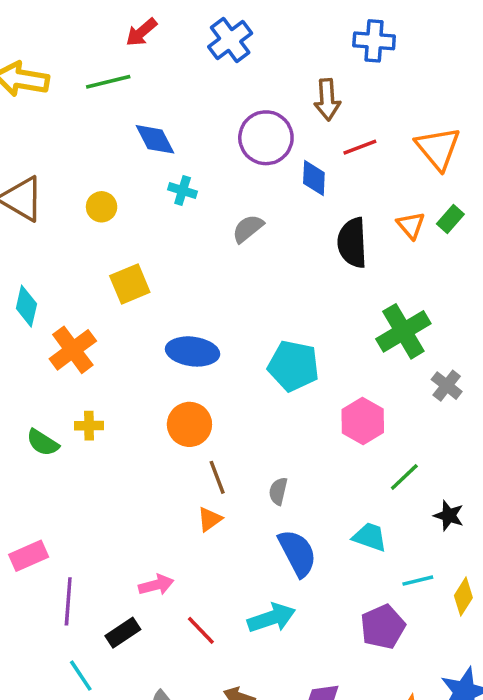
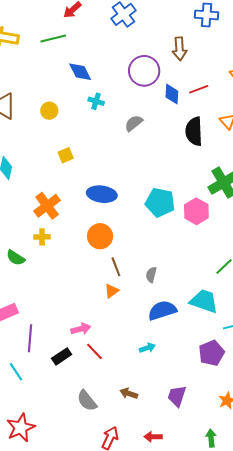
red line: (360, 147) -> (199, 89), moved
yellow square: (130, 284) -> (66, 155), size x0.7
orange cross: (73, 350) -> (47, 206), moved
pink hexagon: (363, 421) -> (196, 211), moved
green semicircle: (43, 443) -> (16, 258), moved
cyan trapezoid: (370, 537) -> (204, 301), size x1.4
blue semicircle: (297, 553) -> (162, 310), turned -80
cyan arrow: (272, 618) -> (147, 348), size x0.6
red line: (201, 630) -> (94, 351), moved
cyan line: (81, 676) -> (16, 372), moved

